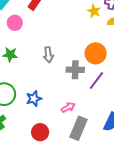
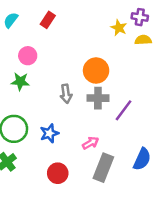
pink circle: (15, 23) -> (28, 56), moved
orange circle: (96, 53) -> (96, 71), moved
gray arrow: (48, 55) -> (66, 94), moved

